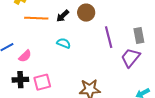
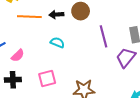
black arrow: (63, 16) -> (56, 15), turned 40
pink square: (42, 82) -> (47, 78), moved

